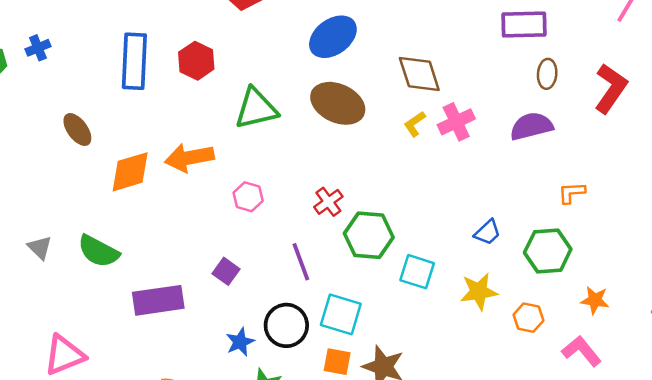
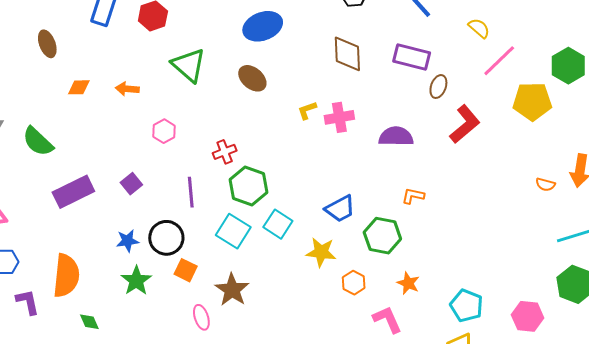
brown diamond: (419, 74) -> (347, 54), moved
brown ellipse: (547, 74) -> (438, 87), moved
brown ellipse: (338, 103) -> (252, 78), size x0.7
green triangle: (256, 109) -> (189, 65), turned 39
orange arrow: (189, 158) -> (127, 89), size x0.6
orange diamond: (130, 172) -> (79, 87), size x0.6
blue trapezoid: (487, 232) -> (340, 209), size x1.4
purple rectangle: (158, 300) -> (73, 192), turned -33
cyan square: (341, 314) -> (233, 231), moved
orange square: (337, 362) -> (186, 270), moved

